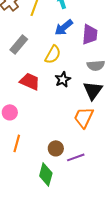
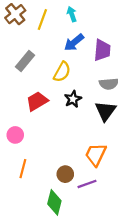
red trapezoid: (30, 81) -> (37, 101), turned -55
orange trapezoid: (84, 117) -> (96, 155), moved

